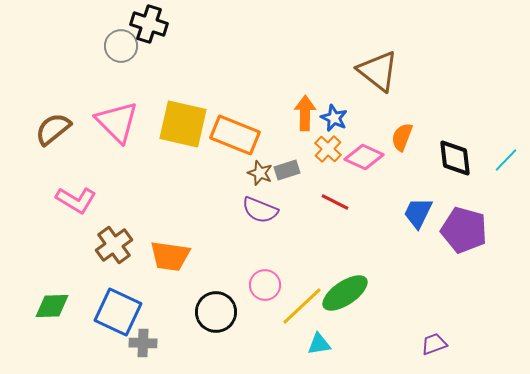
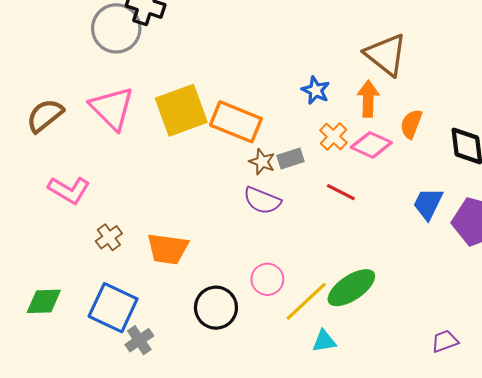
gray circle: (121, 46) -> (116, 28), size x1.4
orange arrow: (305, 113) -> (368, 99), moved
blue star: (334, 118) -> (316, 90), moved
yellow square: (183, 124) -> (181, 110), turned -33
brown cross: (114, 245) -> (109, 237), size x0.7
gray cross: (143, 343) -> (139, 340), turned -36

